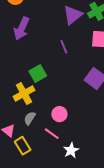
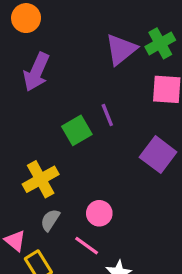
purple line: (64, 47) -> (107, 115), moved
green square: (38, 73) -> (77, 130), moved

